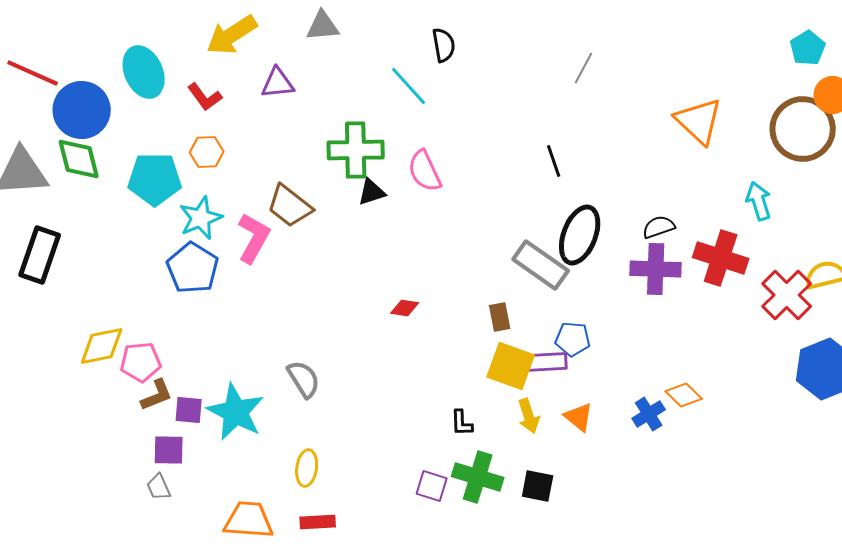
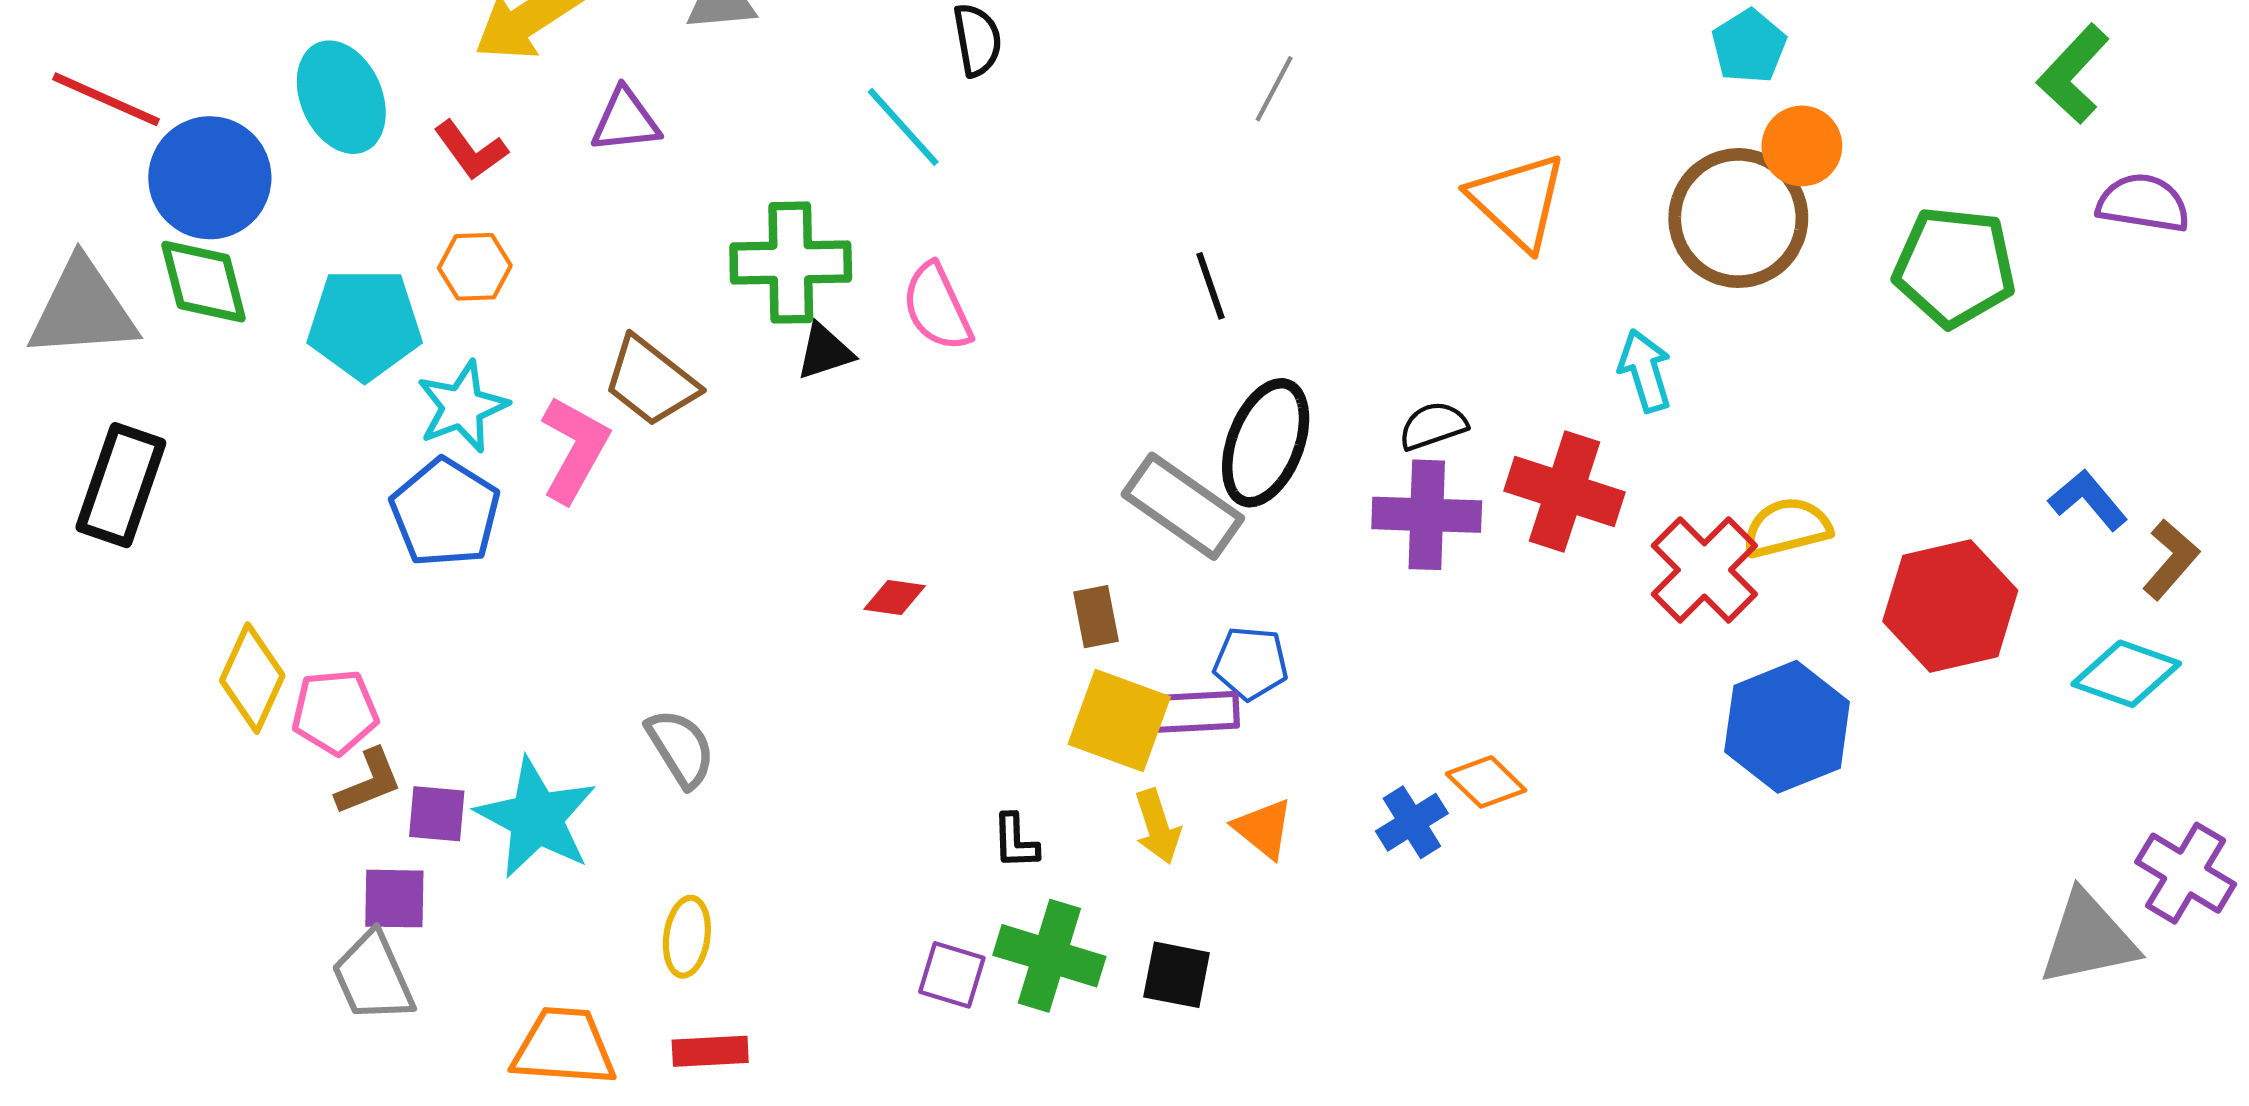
yellow diamond: (102, 346) -> (252, 678), turned -54
gray trapezoid: (159, 487) -> (373, 977), size x1.6

